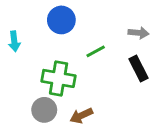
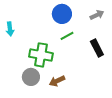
blue circle: (61, 20) -> (62, 14), moved
gray arrow: (138, 33) -> (97, 15), moved, turned -32

